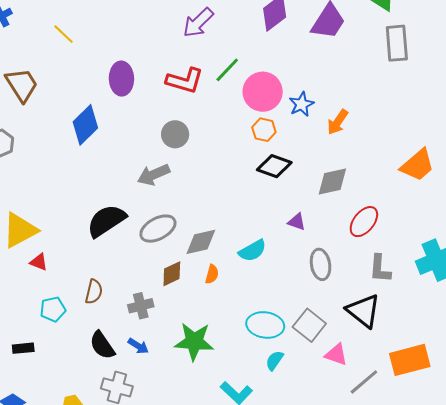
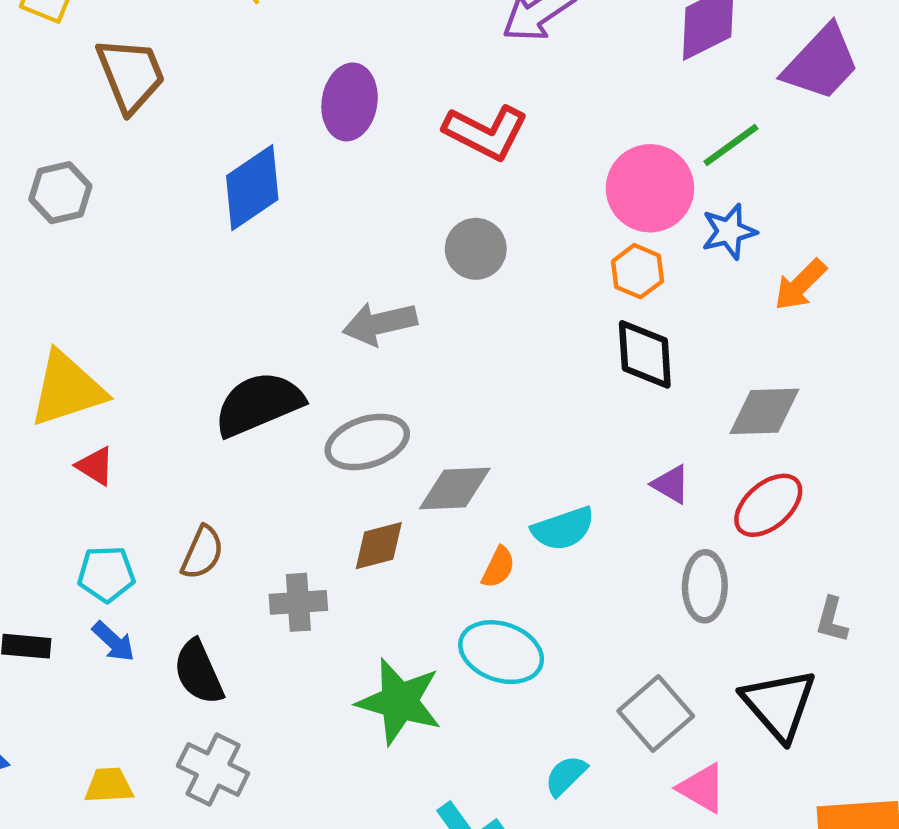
green line: (227, 70) -> (731, 145), moved
gray circle: (175, 134) -> (476, 249), moved
black diamond: (274, 166) -> (645, 354), turned 56
red ellipse: (364, 222) -> (768, 505), moved
gray L-shape: (380, 269) -> (832, 620), size x0.7
orange semicircle: (212, 274) -> (498, 567), moved
cyan ellipse: (265, 325) -> (501, 652), moved
blue arrow: (138, 346) -> (113, 642), moved

